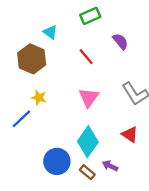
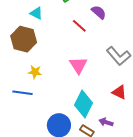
red line: (86, 57) -> (79, 26), moved
blue line: (21, 119) -> (22, 93), turned 60

